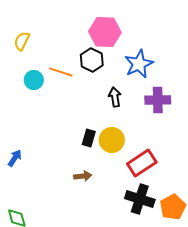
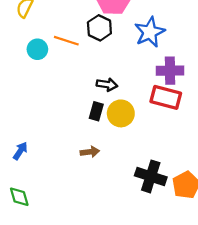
black arrow: (115, 97) -> (107, 85), moved, turned 108
blue arrow: (15, 158) -> (20, 151), moved
red rectangle: (142, 163) -> (166, 97), moved, turned 48

